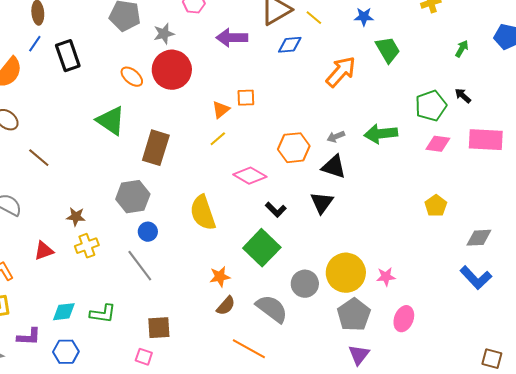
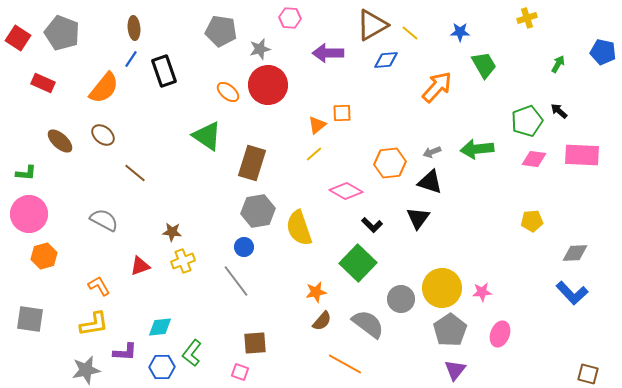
gray hexagon: (133, 197) -> (258, 211), moved
yellow pentagon: (436, 206) -> (532, 221), turned 30
green L-shape: (103, 314) -> (192, 353), moved, turned 120

